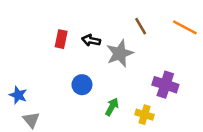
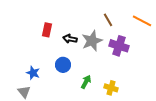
black arrow: (91, 40) -> (70, 39), moved
purple cross: (165, 85) -> (119, 46), moved
blue star: (18, 95) -> (33, 73), moved

